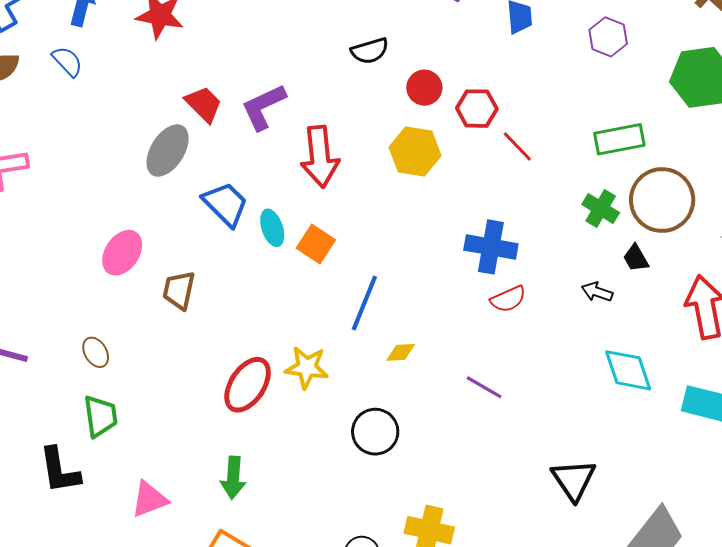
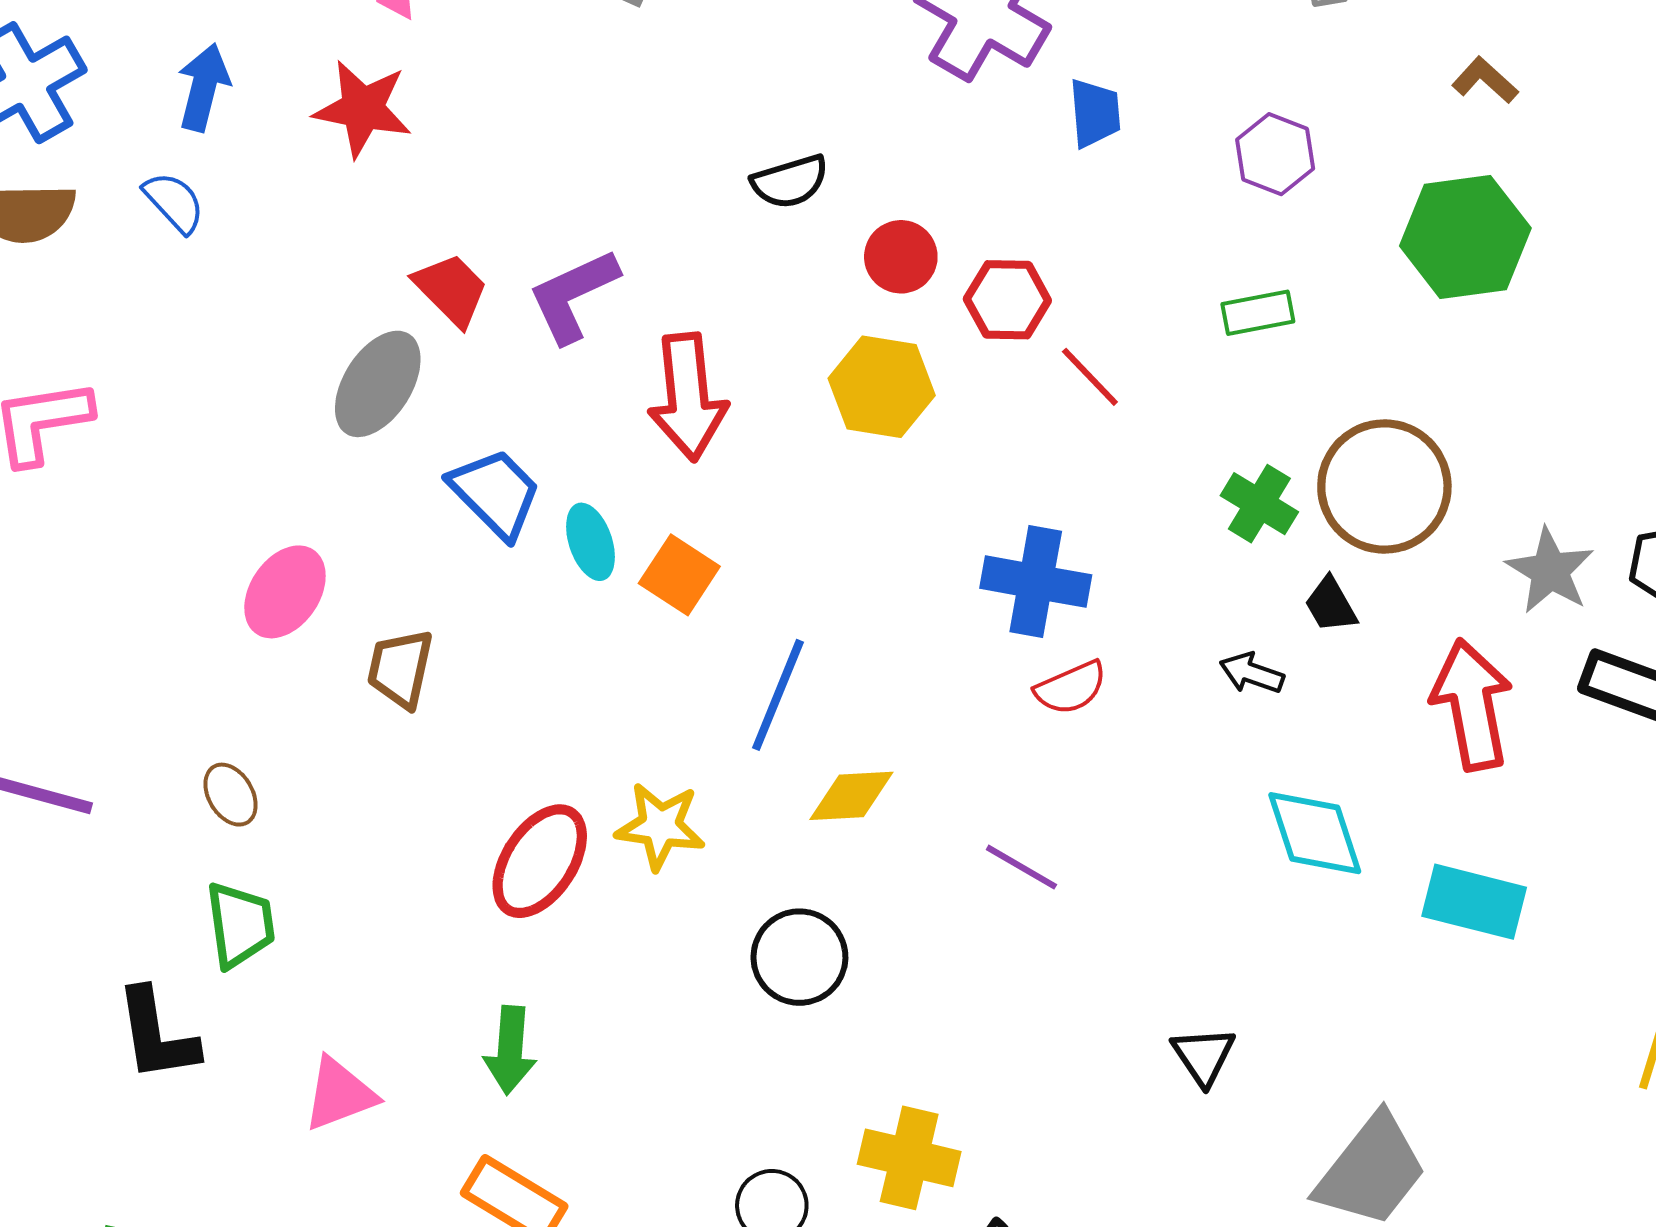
green rectangle: (619, 139) -> (1258, 313), moved, size x0.7
yellow diamond: (401, 352) -> (851, 796), size x1.4
black triangle: (574, 480) -> (1203, 1056), size x0.7

